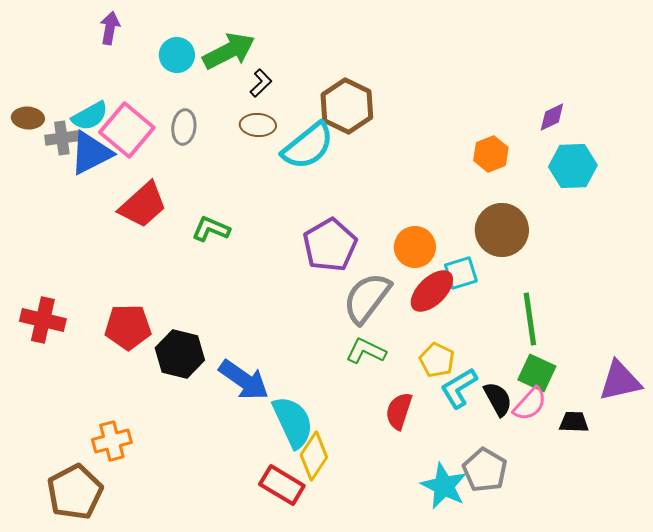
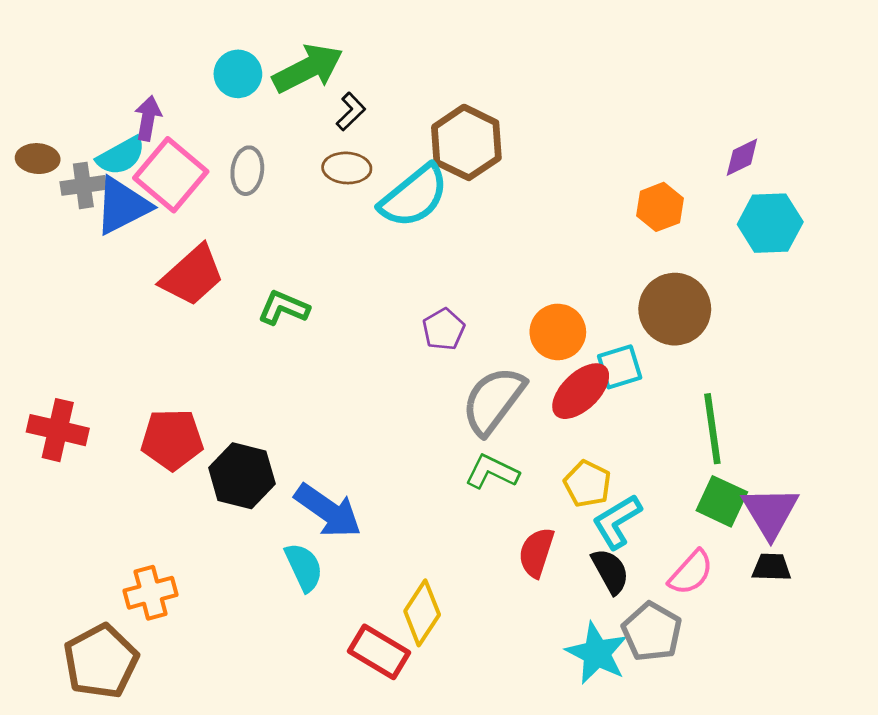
purple arrow: (110, 28) -> (148, 118), moved
purple pentagon: (330, 245) -> (444, 329), size x0.6
purple triangle: (620, 381) -> (770, 512), moved, turned -48
black semicircle: (498, 399) -> (610, 571), moved
pink semicircle: (530, 404) -> (691, 573), moved
cyan semicircle: (293, 422) -> (304, 567), moved, size x0.7

